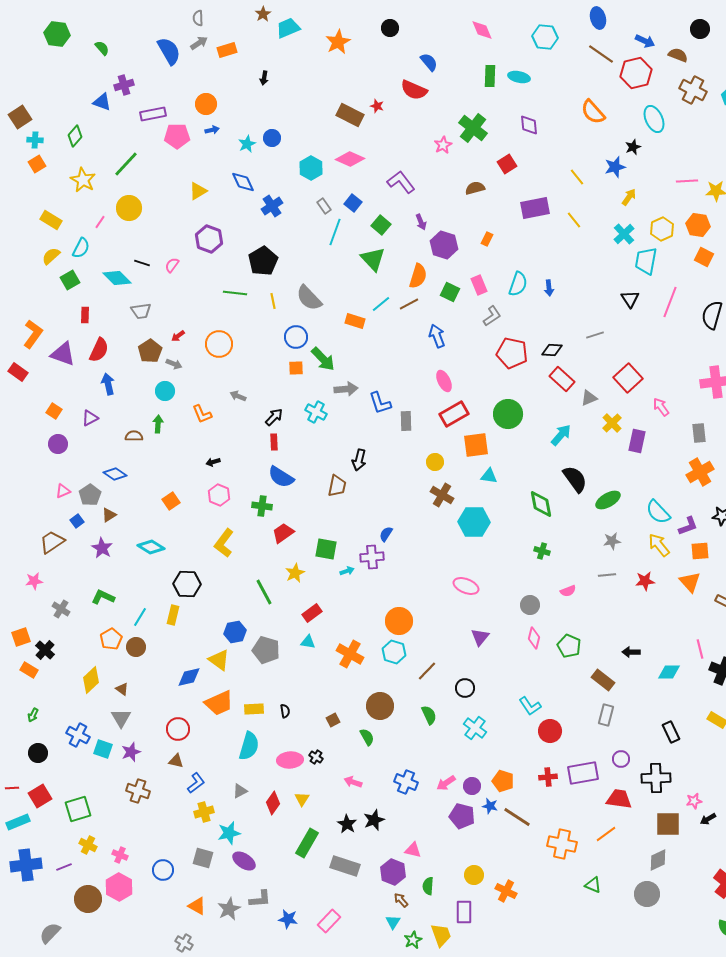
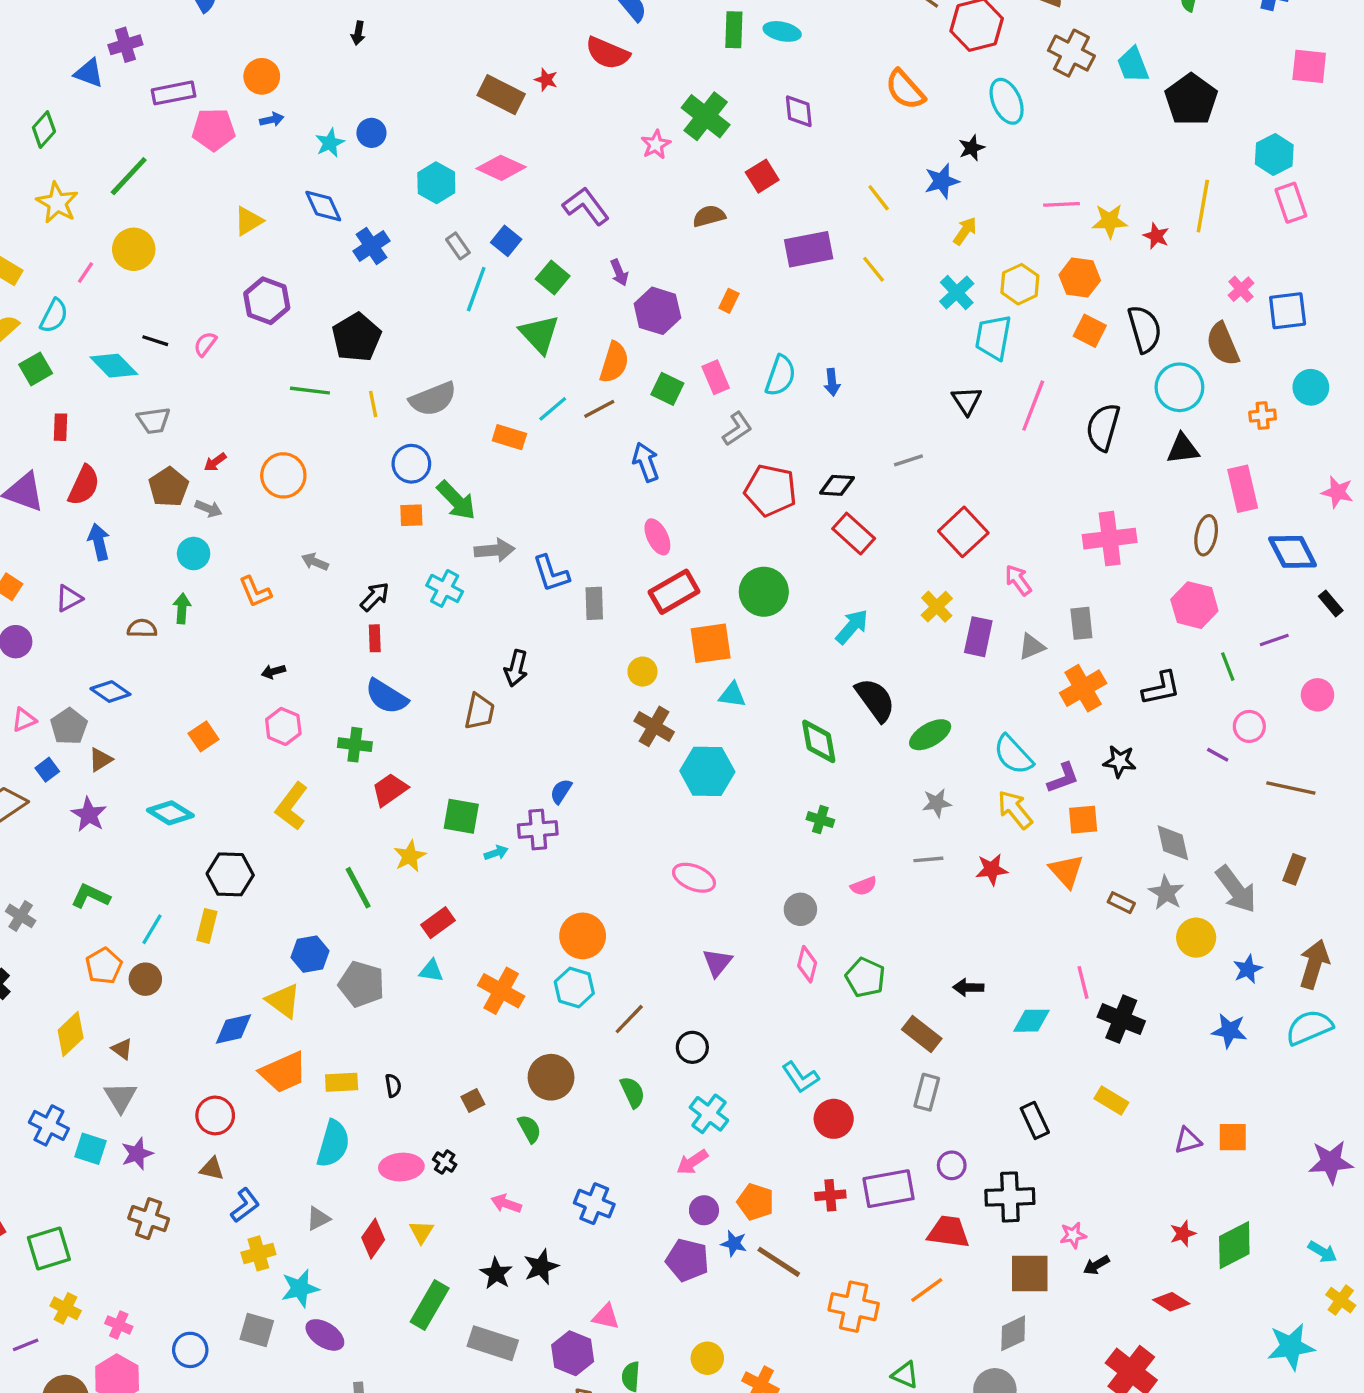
gray semicircle: (309, 298) -> (433, 399), turned -68
gray triangle: (589, 398) -> (1032, 647), moved
pink arrow: (446, 783) -> (692, 1162), moved

